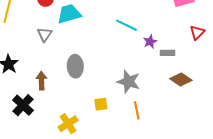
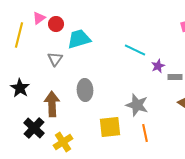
brown arrow: (41, 81) -> (52, 104), size x1.4
yellow square: (101, 104) -> (110, 127), size x1.6
yellow cross: (68, 124) -> (63, 142), moved

